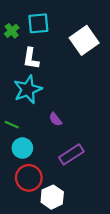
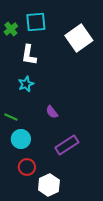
cyan star: (28, 89) -> (26, 84), size x0.6
red circle: (29, 178) -> (27, 167), size x0.7

